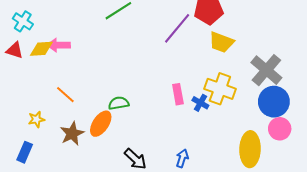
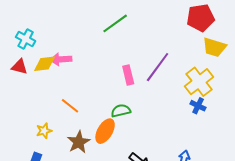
purple line: (177, 28) -> (158, 67), moved
yellow cross: (220, 89) -> (199, 82), moved, turned 36
pink rectangle: (178, 94) -> (128, 75), moved

